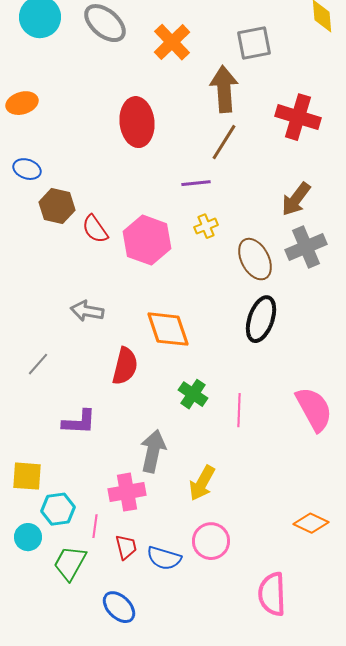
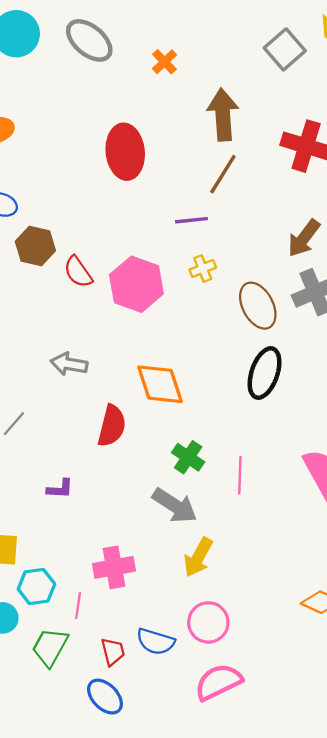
orange cross: (172, 42) -> (165, 62), size x0.6
gray square: (254, 43) -> (285, 49), moved, turned -30
purple L-shape: (79, 422) -> (60, 489), size x0.7
gray arrow: (153, 451) -> (175, 506), moved, turned 111
red trapezoid: (126, 547) -> (113, 652), moved
pink semicircle: (272, 594) -> (218, 682), moved, turned 66

